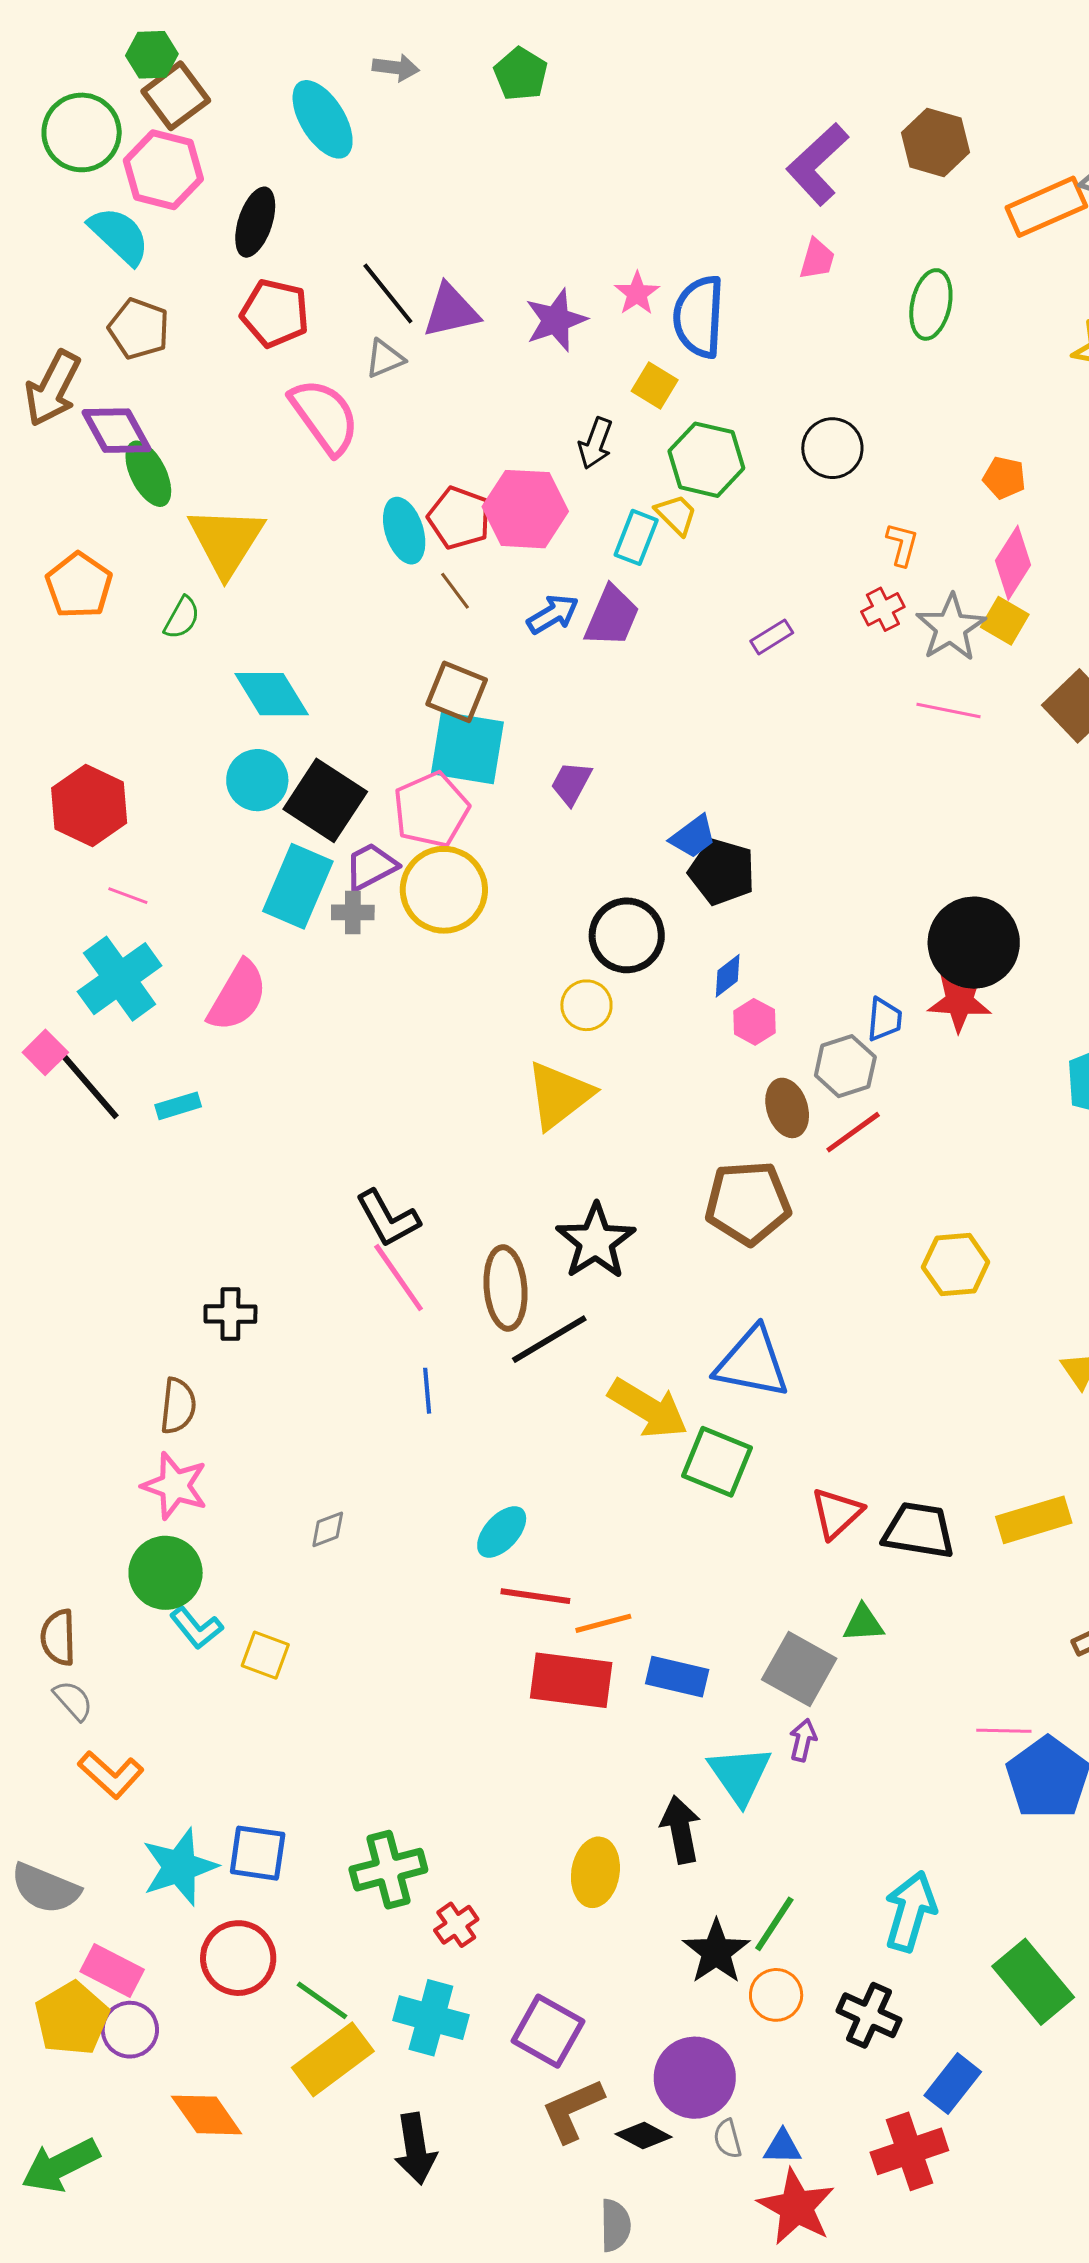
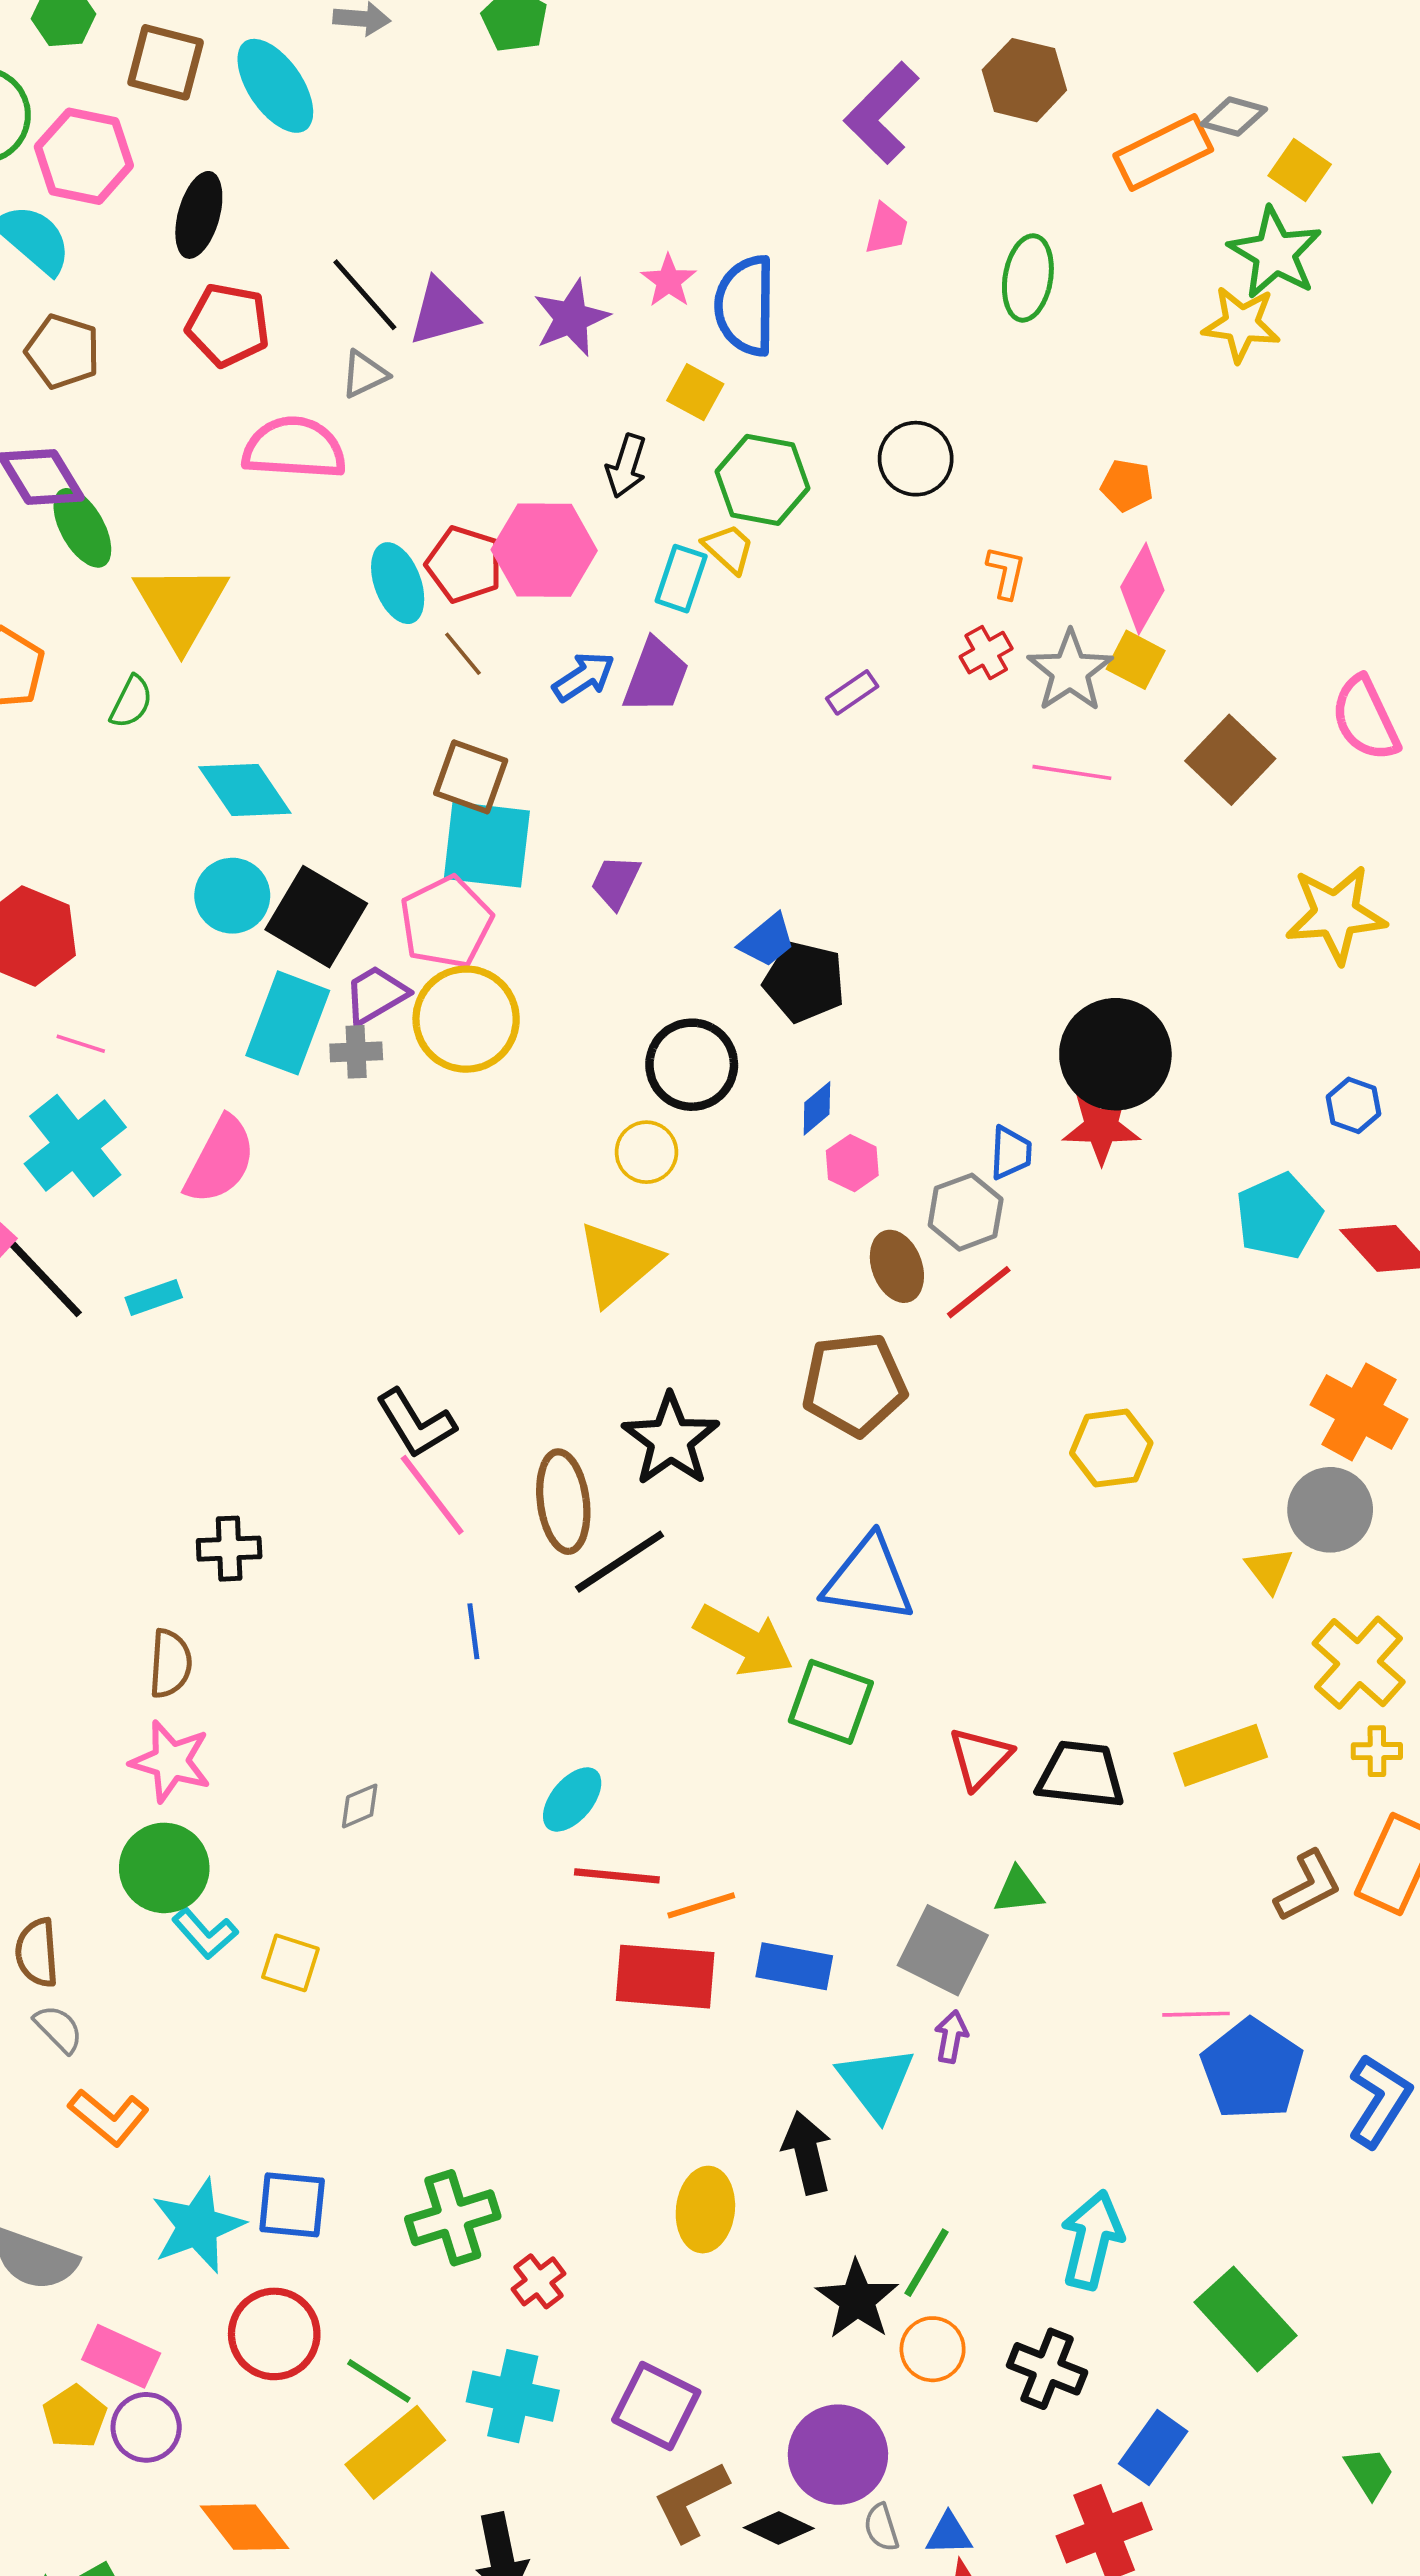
brown square: (176, 96) -> (166, 62), moved, turned -36
pink semicircle: (325, 416) -> (294, 448), turned -48
yellow pentagon: (72, 2018) -> (75, 2417), size x0.7

